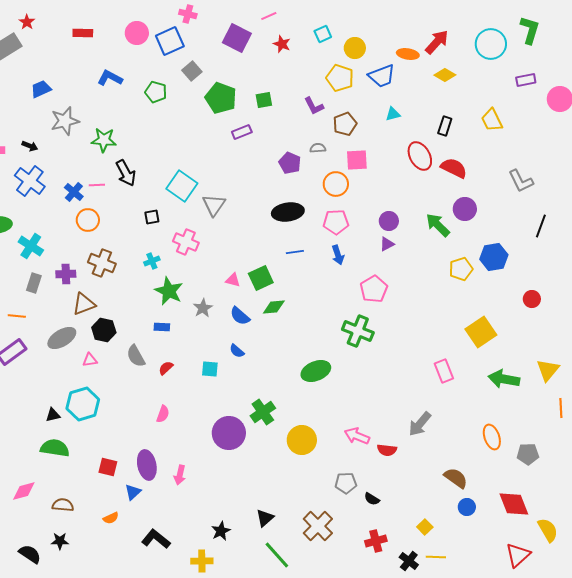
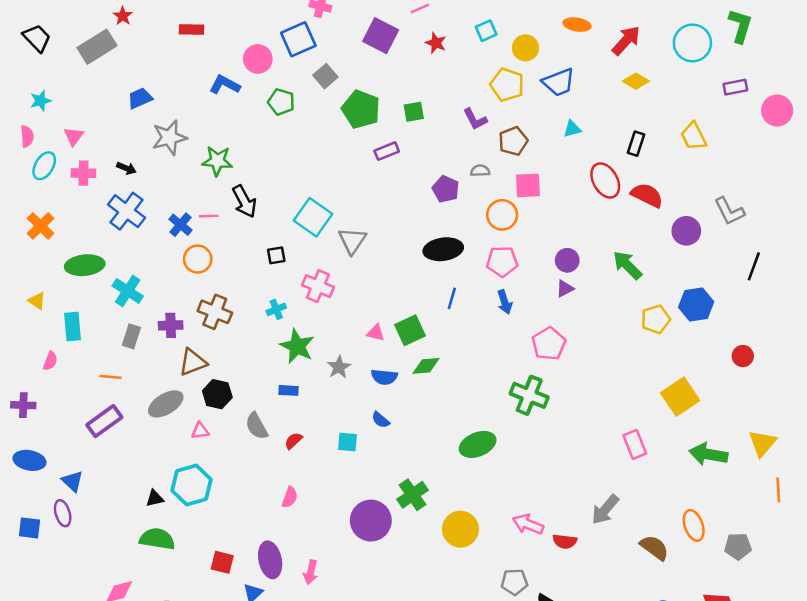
pink circle: (137, 33) -> (258, 59), moved
orange ellipse: (408, 54) -> (577, 25), moved
purple circle: (465, 209) -> (686, 231), moved
blue line: (295, 252) -> (452, 298), turned -66
blue semicircle: (240, 316) -> (384, 377), turned -35
brown semicircle: (456, 478) -> (654, 548), moved

